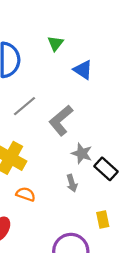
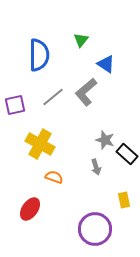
gray L-shape: (61, 120) -> (86, 92), moved

